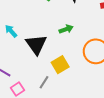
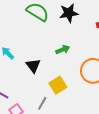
black triangle: (36, 44) -> (33, 66), size x0.7

